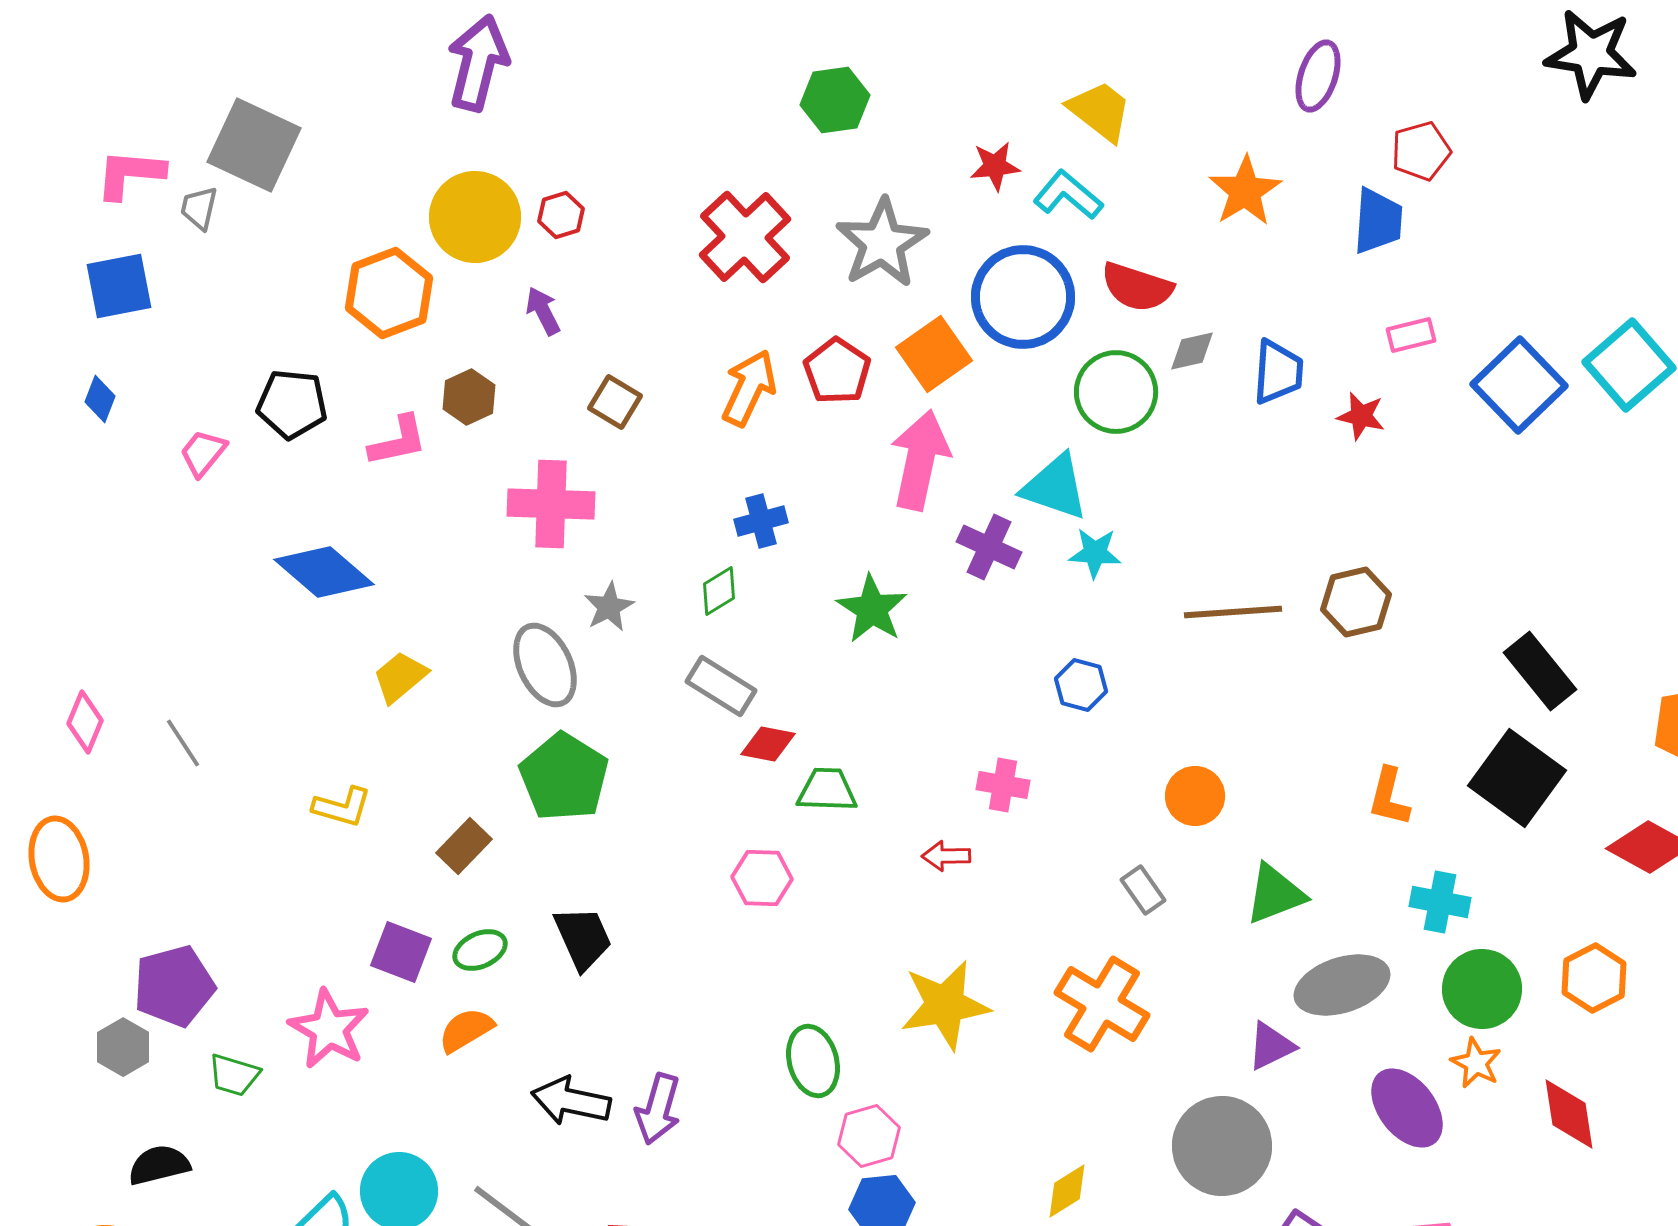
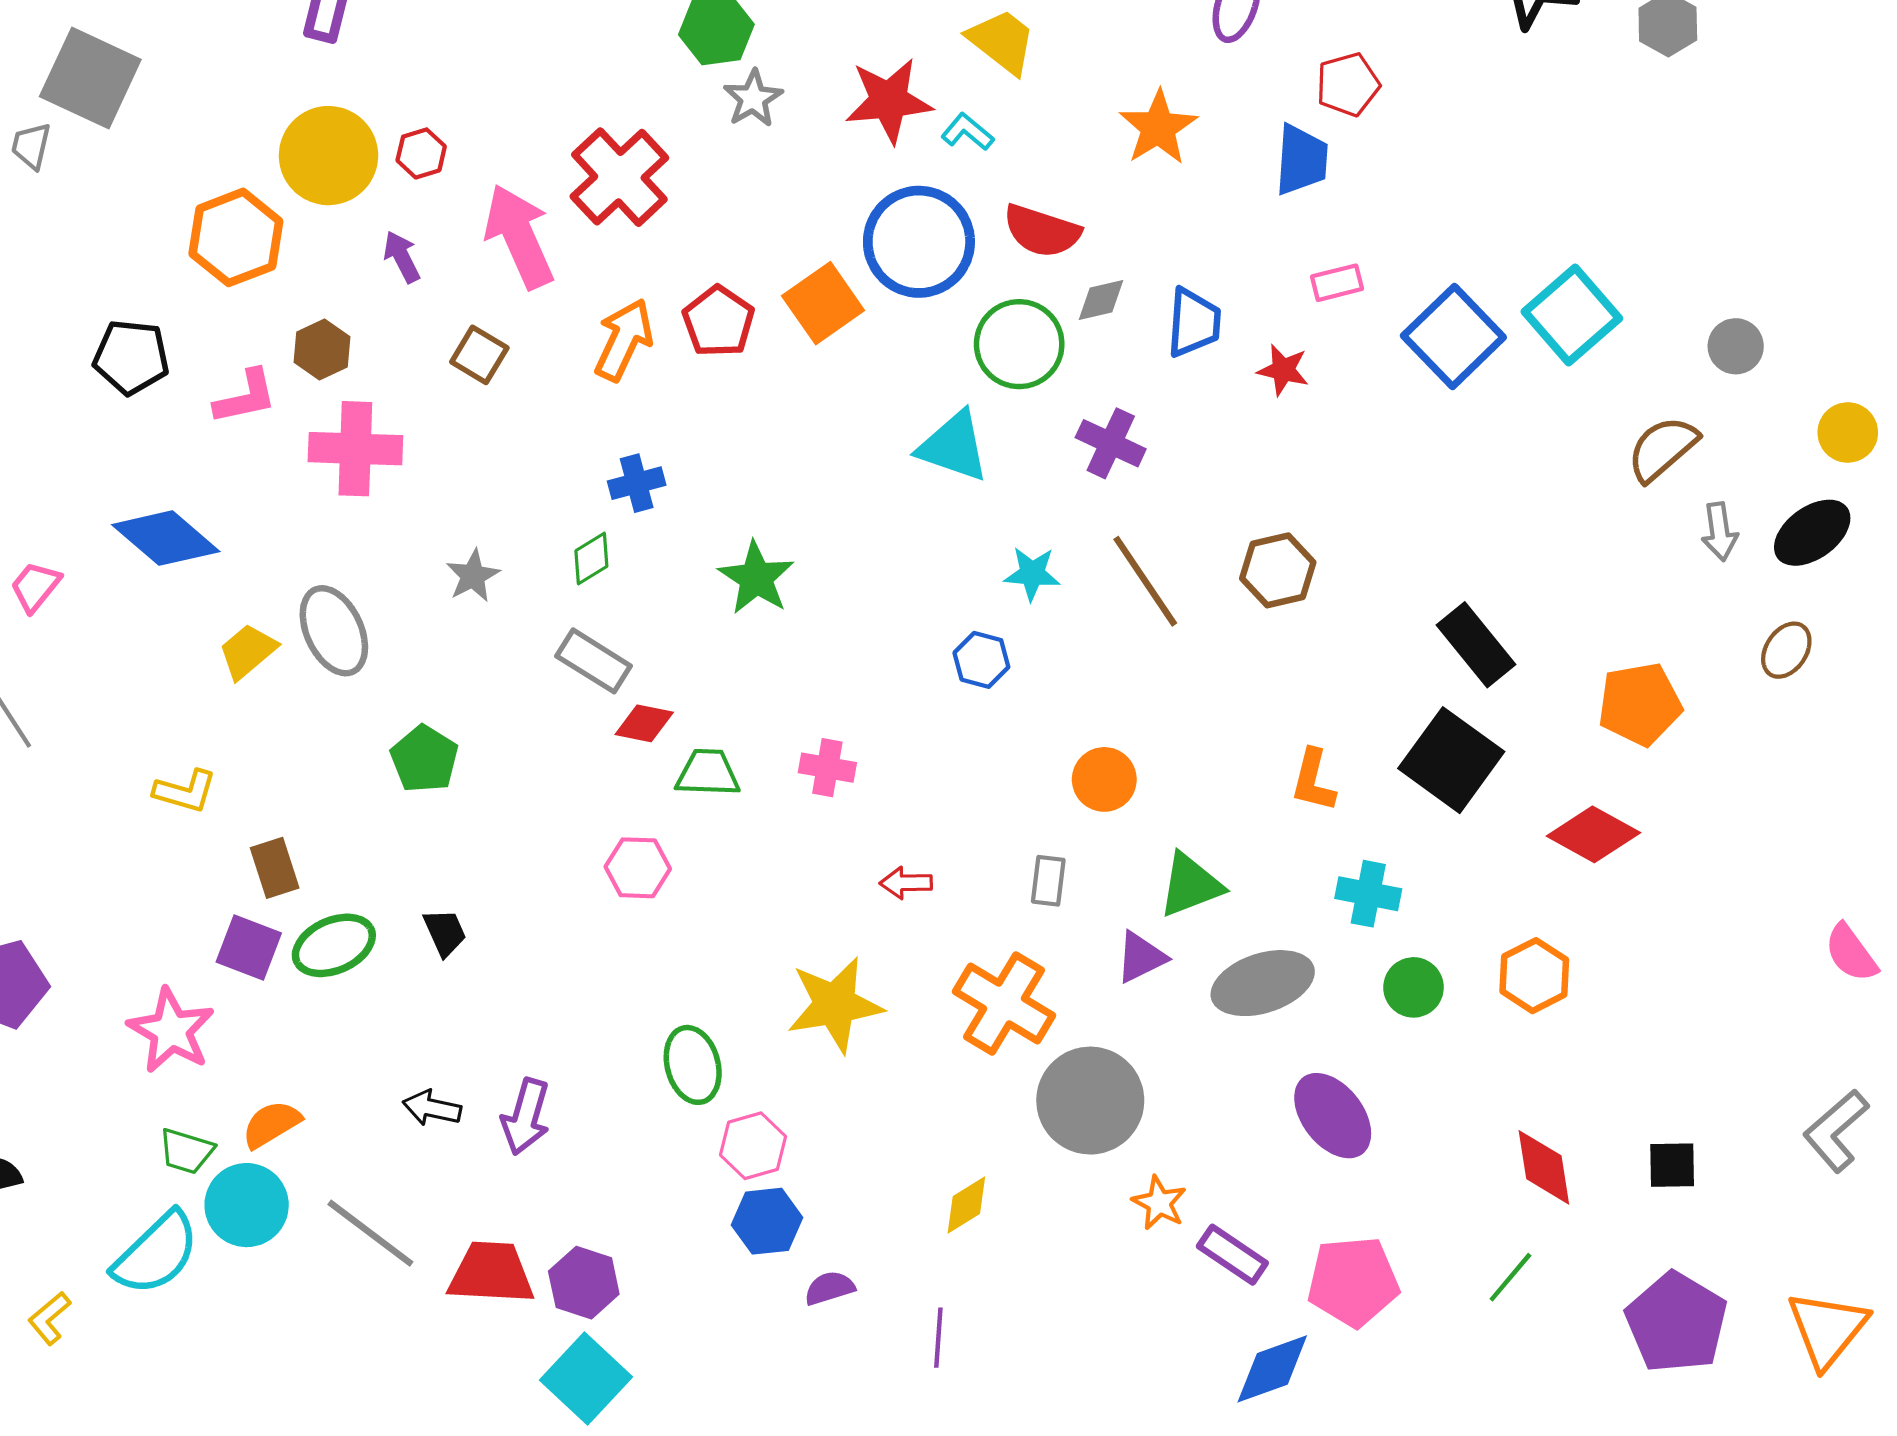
red star: (995, 166) -> (889, 101), size x1.6
cyan L-shape: (1068, 195) -> (967, 132), size x0.7
gray star: (882, 243) -> (753, 98), moved, size x0.6
pink trapezoid: (203, 453) -> (35, 587), moved
pink arrow: (920, 460) -> (519, 236), moved, turned -36
pink cross: (551, 504) -> (355, 449), moved
purple cross: (989, 547) -> (1111, 443), moved
cyan star: (1095, 553) -> (1032, 574), moved
brown line: (1233, 612) -> (1145, 581), turned 60
gray ellipse: (545, 665) -> (334, 631), moved
green pentagon: (564, 777) -> (424, 759), size x0.7
pink cross: (1003, 785) -> (827, 768), moved
brown rectangle: (464, 846) -> (275, 868), moved, turned -62
red arrow: (946, 856) -> (906, 883), moved
gray rectangle: (1143, 890) -> (1048, 881), turned 42
black trapezoid: (583, 938) -> (445, 932), size x0.7
green ellipse: (480, 950) -> (334, 945), size x1.4
green circle: (1482, 989) -> (1414, 987), size x0.7
orange semicircle: (466, 1030) -> (271, 1124), moved
purple triangle: (1271, 1046) -> (1141, 957), moved
orange star: (1476, 1063) -> (1159, 1203), moved
green trapezoid: (234, 1075) -> (186, 1151), moved
black arrow: (571, 1101) -> (432, 1108), size x0.7
red diamond: (1569, 1114) -> (1544, 1167), moved
gray circle: (1222, 1146) -> (1090, 1101), moved

